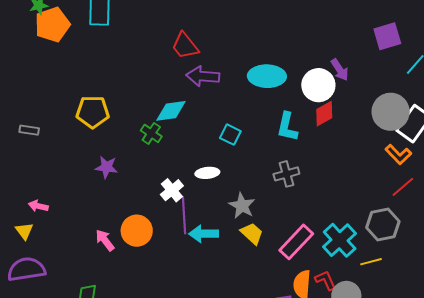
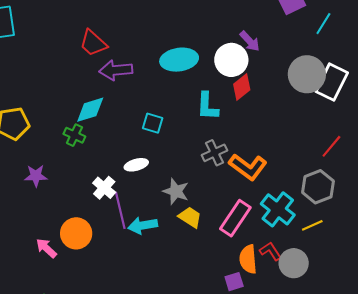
orange L-shape: (398, 154) -> (248, 167), moved, size x1.4

